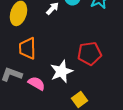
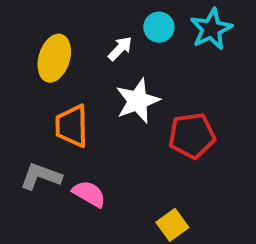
white star: (61, 71) -> (138, 101), moved

